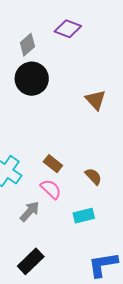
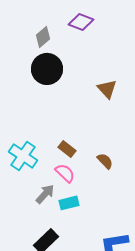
cyan rectangle: (84, 216) -> (69, 203), moved

